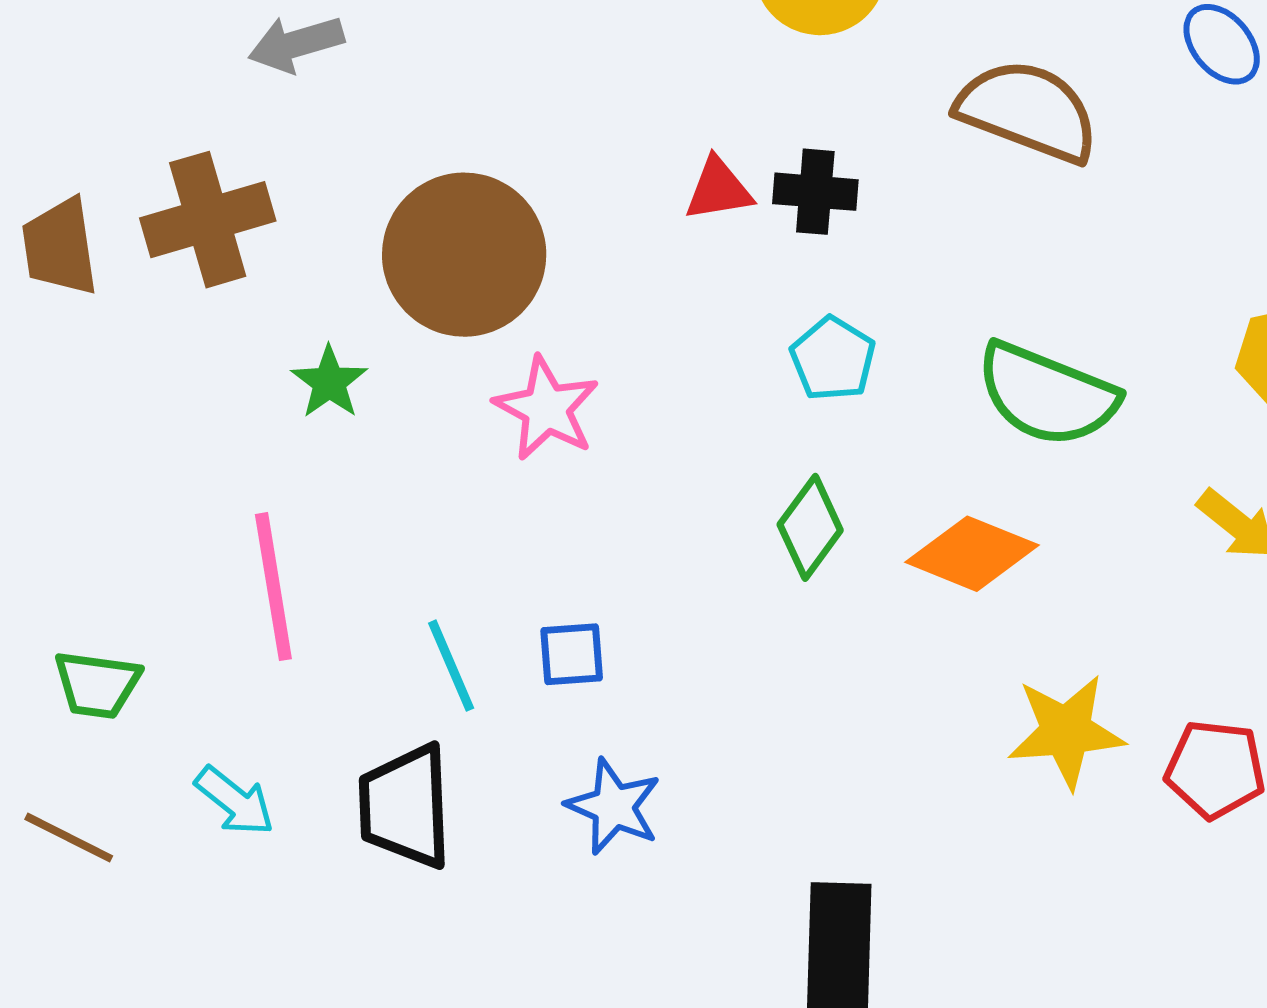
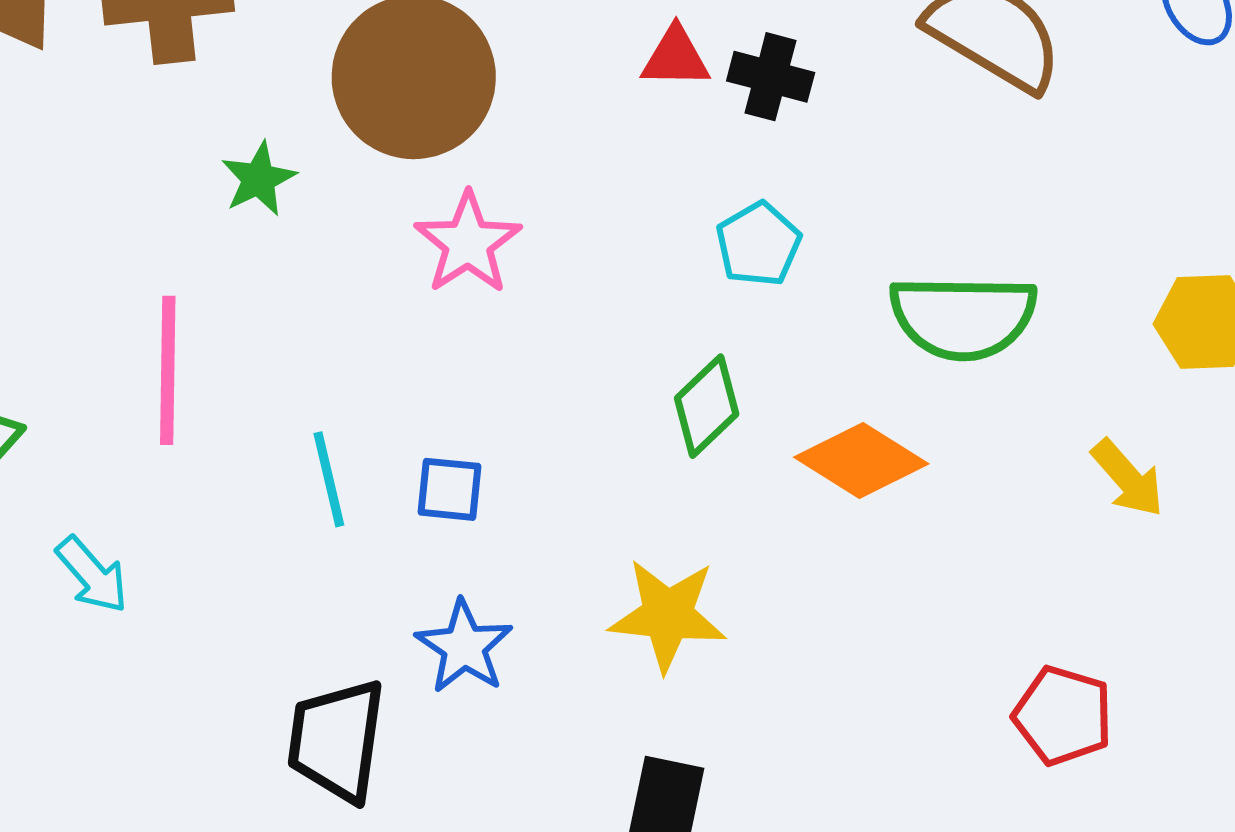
green semicircle: (1047, 394) -> (963, 317), turned -31
yellow star: (1066, 731) -> (668, 615), moved
black trapezoid: (405, 806) -> (337, 740), moved

